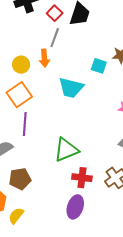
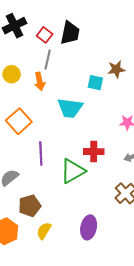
yellow circle: (21, 65) -> (12, 74), moved
purple line: (25, 124) -> (41, 154), moved
red cross: (82, 178) -> (94, 152), moved
yellow semicircle: (16, 216) -> (44, 231), moved

